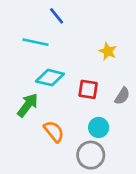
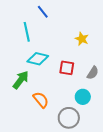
cyan line: (35, 42) -> (27, 32), turned 66
cyan circle: (99, 127) -> (83, 97), moved

